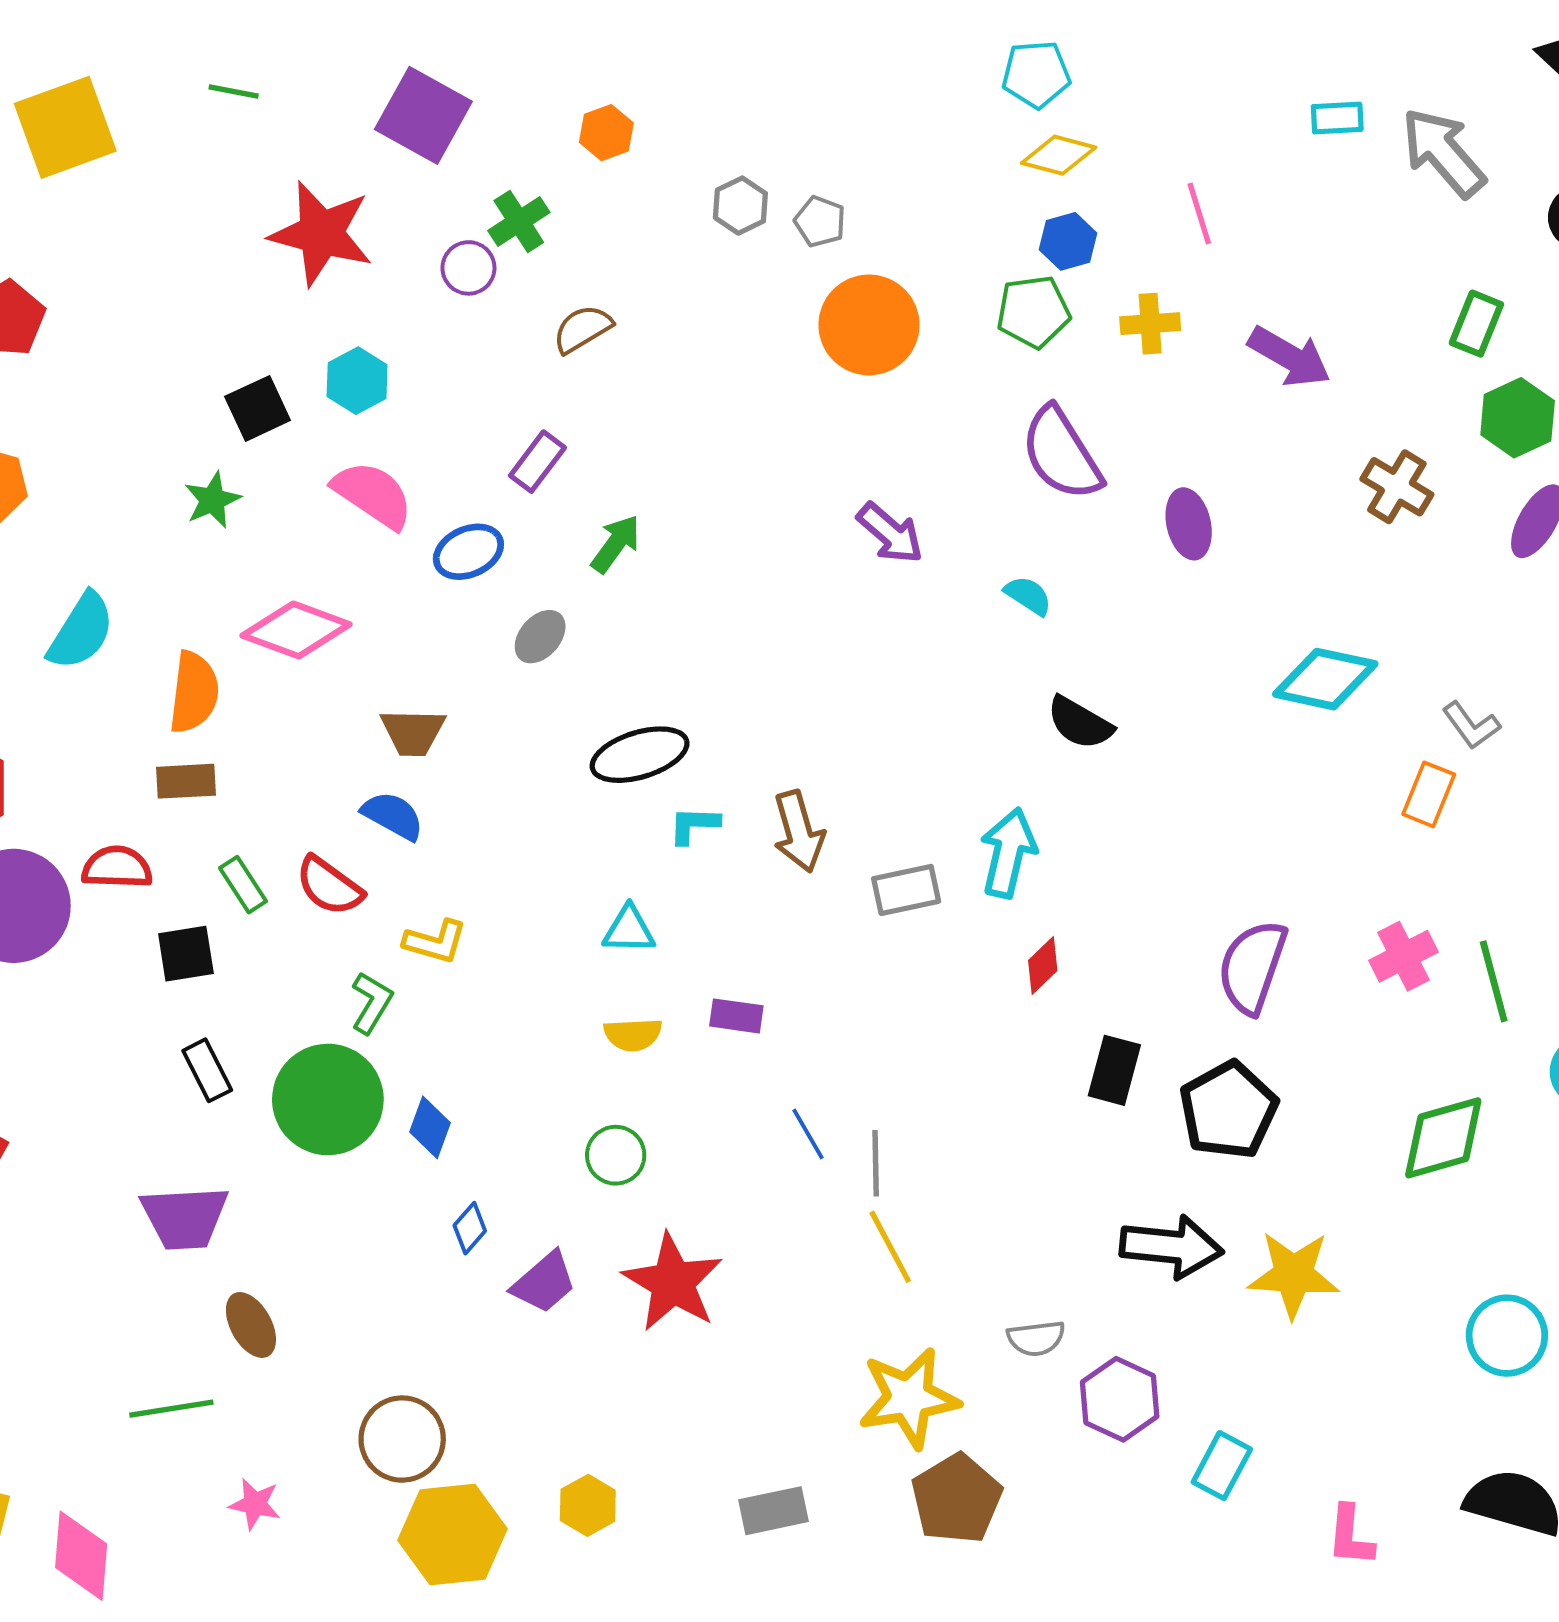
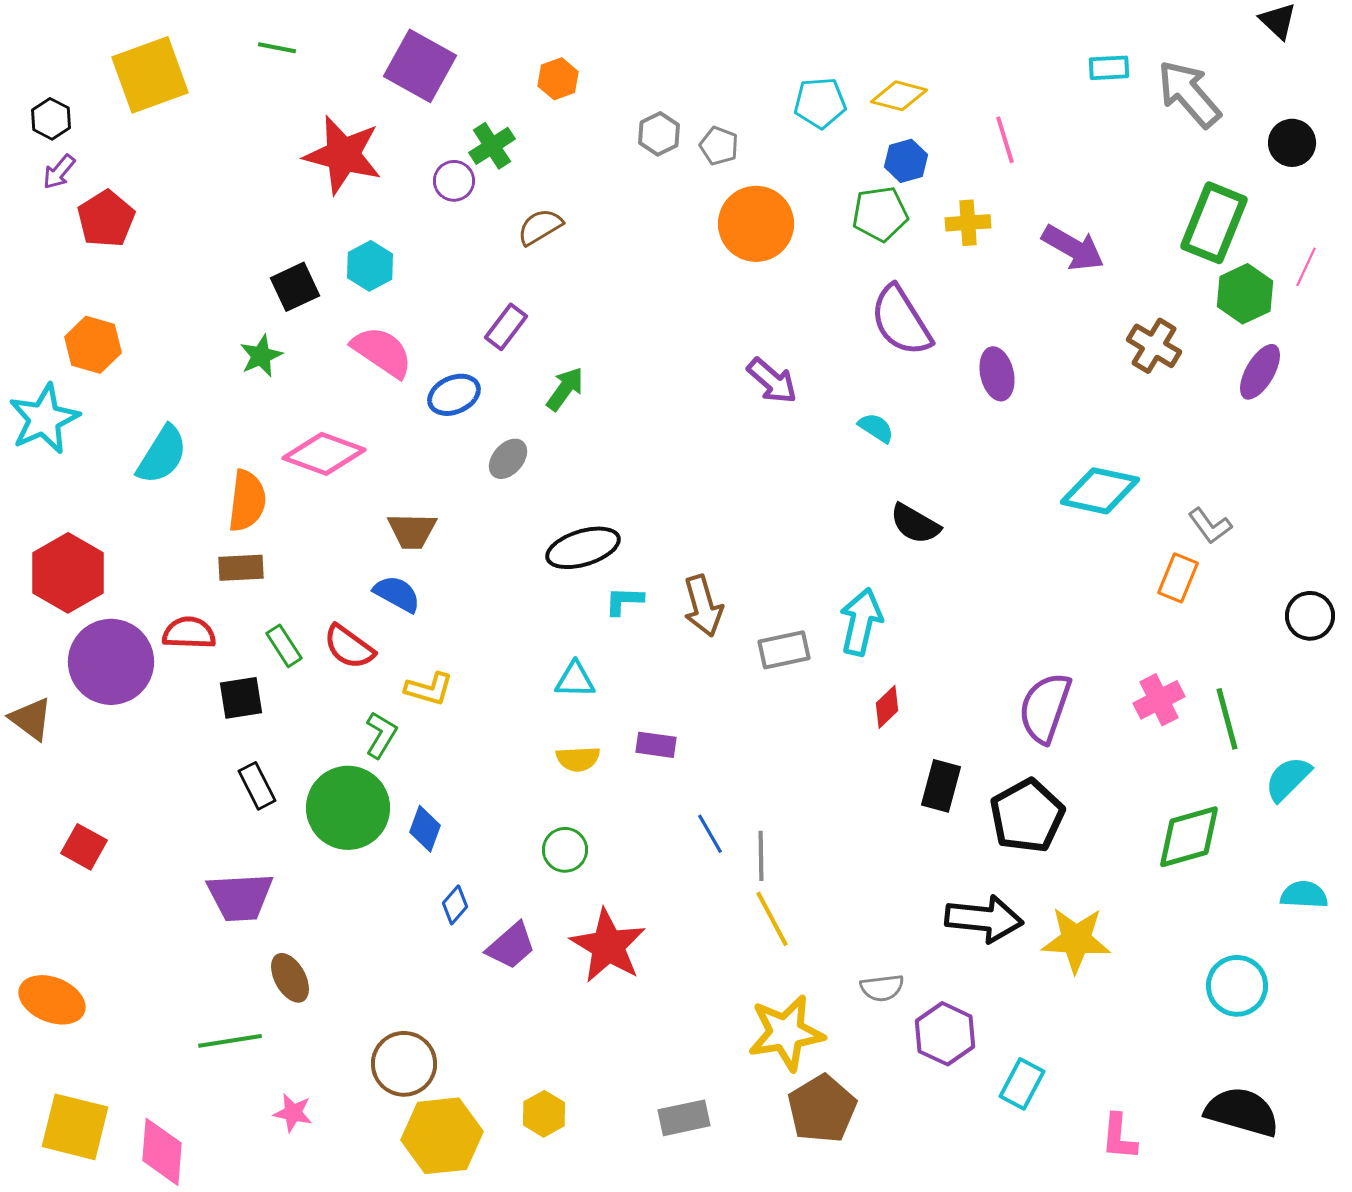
cyan pentagon: (1036, 74) -> (820, 103), moved
green rectangle: (1476, 324) -> (1214, 223), size x1.6

